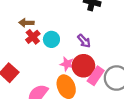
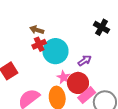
cyan circle: (51, 39) -> (55, 51), size x1.6
purple arrow: (84, 41) -> (85, 61), turned -96

